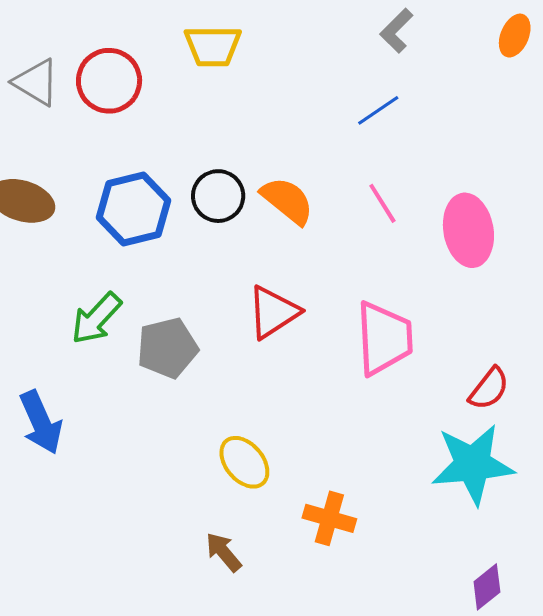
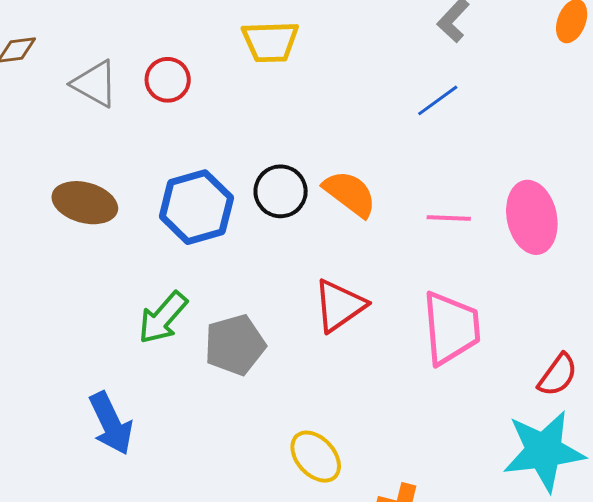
red circle: (109, 81) -> (168, 80), size x0.7
pink line: (382, 203) -> (449, 218), moved, turned -54

